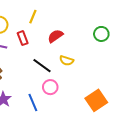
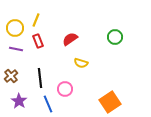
yellow line: (33, 17) -> (36, 20), moved
black line: (42, 66) -> (40, 78), moved, turned 48

